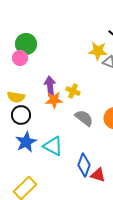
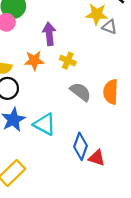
purple arrow: (50, 86) -> (49, 34), moved
orange star: (54, 100) -> (34, 61), moved

